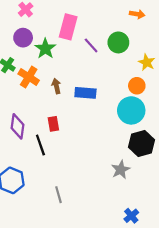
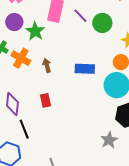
purple line: (91, 45) -> (80, 16), moved
blue rectangle: (85, 93) -> (85, 69), moved
black line: (40, 145) -> (24, 129), moved

